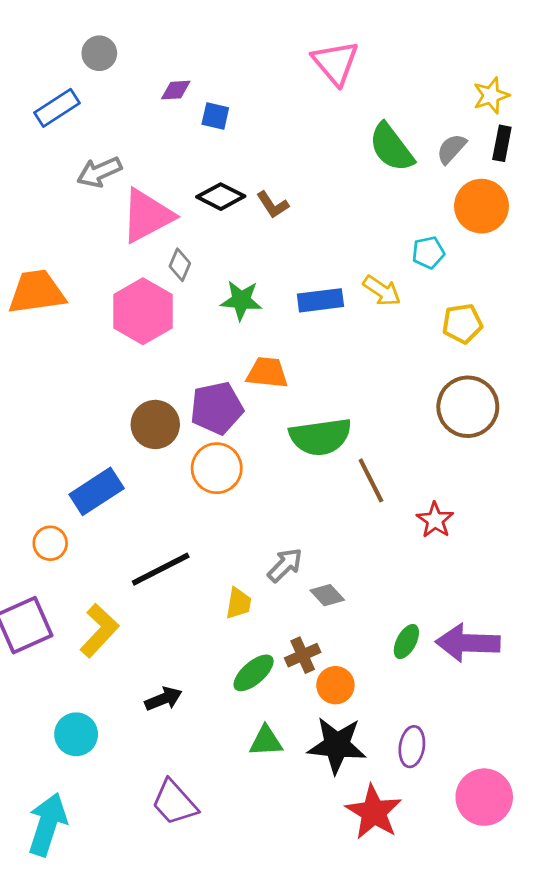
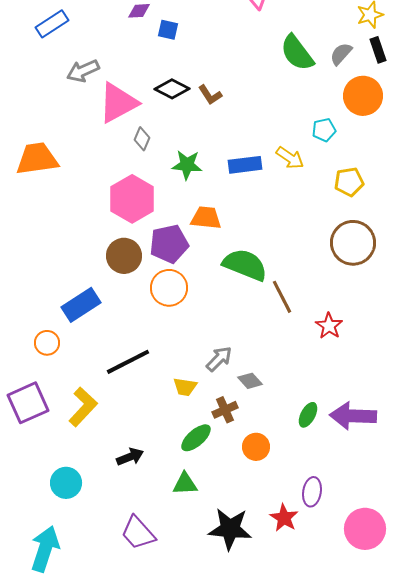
black rectangle: (502, 143) -> (378, 50), turned -30
pink hexagon: (143, 311) -> (132, 199), moved
green semicircle: (320, 437) -> (245, 265), turned -150
yellow trapezoid: (239, 603) -> (185, 387), turned 90
brown cross: (303, 655) -> (225, 410), moved
green triangle: (266, 741) -> (185, 484), moved
black star: (337, 745) -> (230, 529), moved
red star: (374, 812) -> (284, 518), moved, size x0.7

